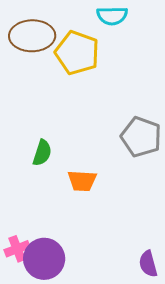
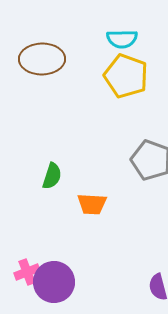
yellow pentagon: (77, 53) -> (126, 76), moved

